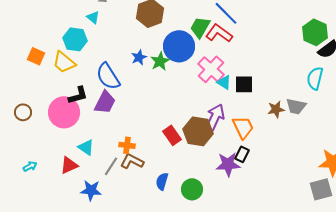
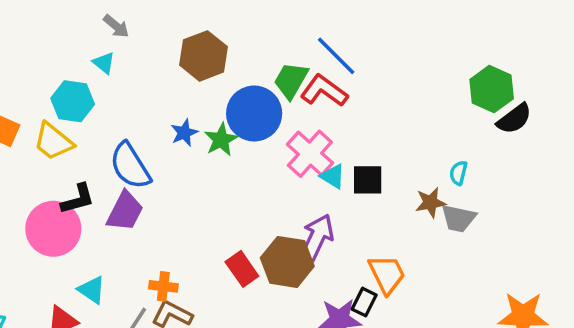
cyan semicircle: (315, 78) -> (458, 173), moved, size x0.6
brown star: (276, 109) -> (430, 203), moved
orange trapezoid: (243, 127) -> (387, 274), moved

